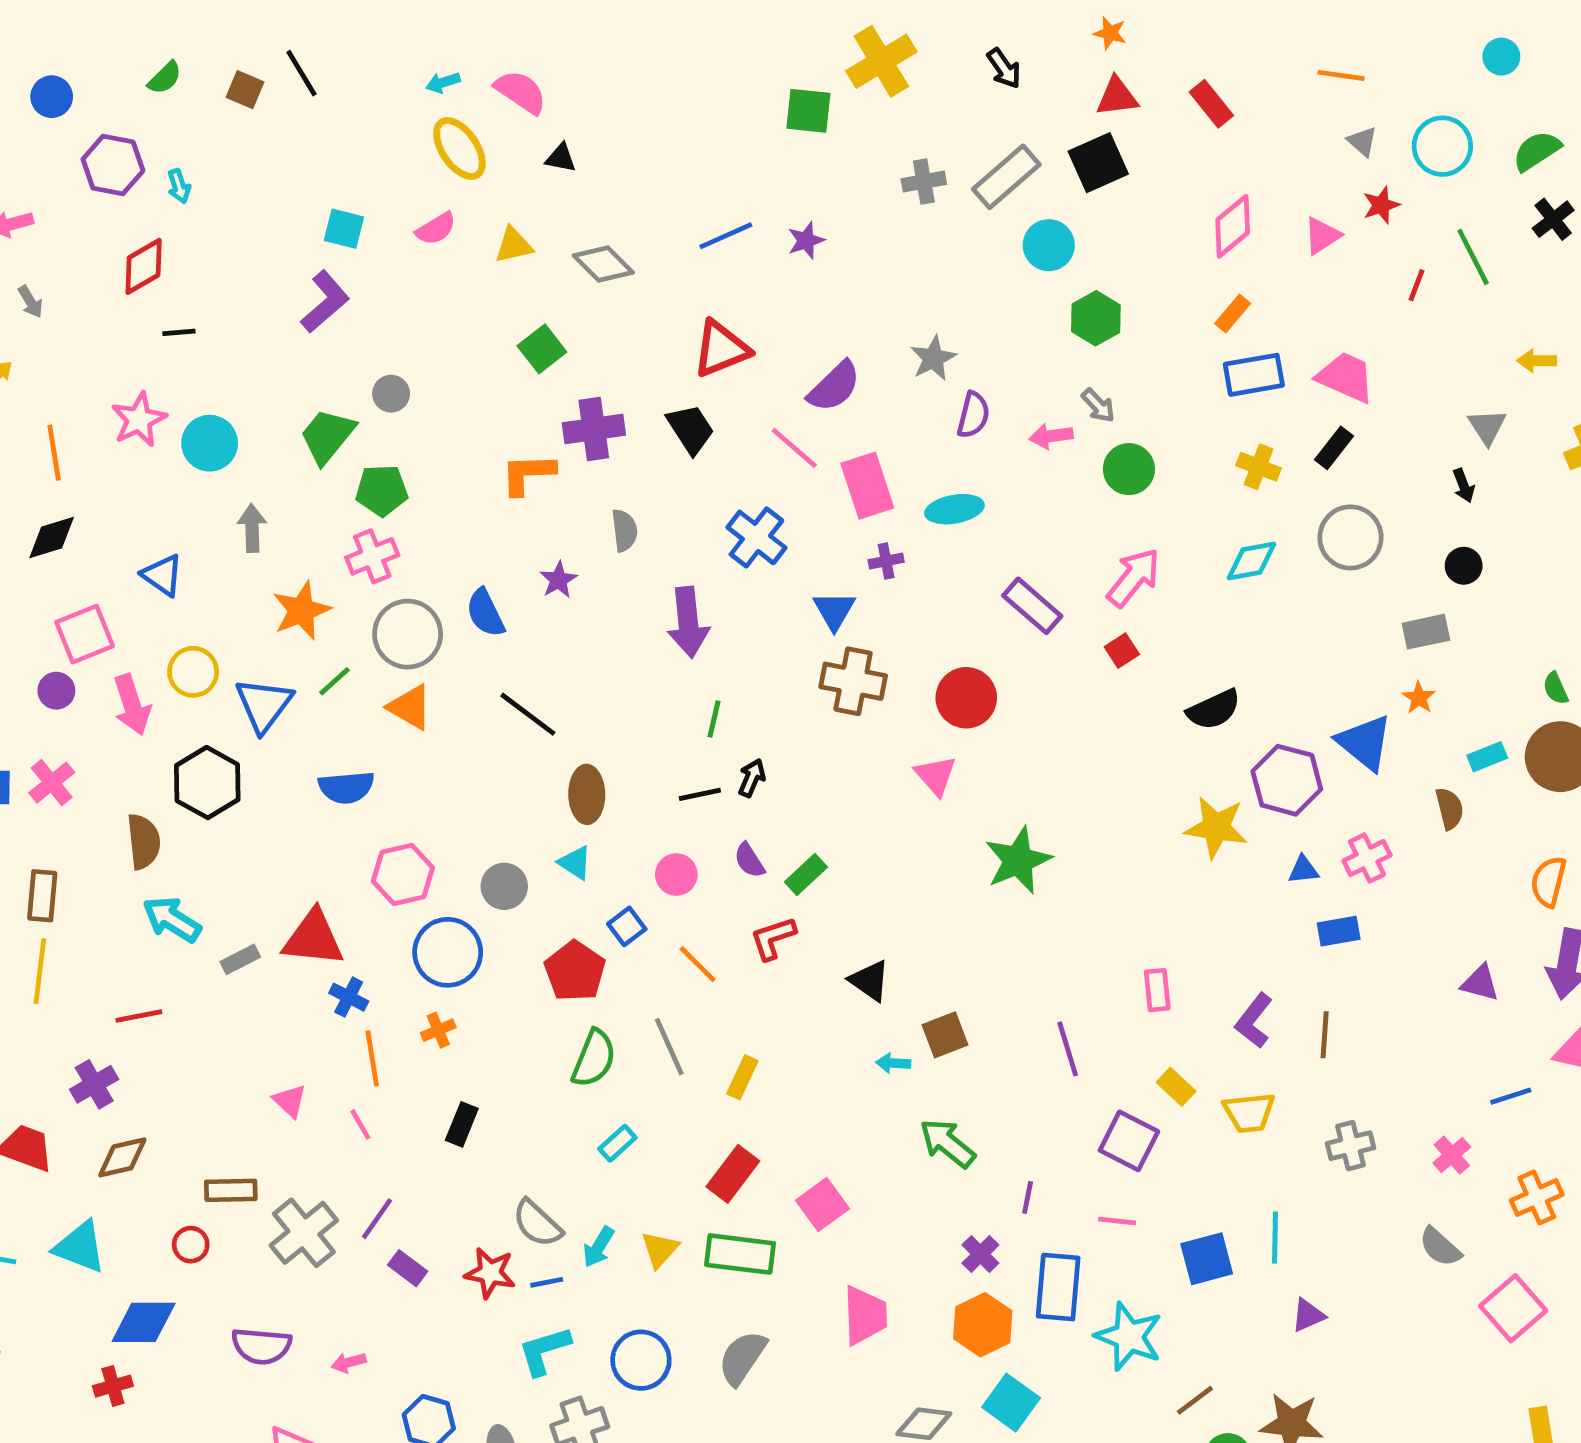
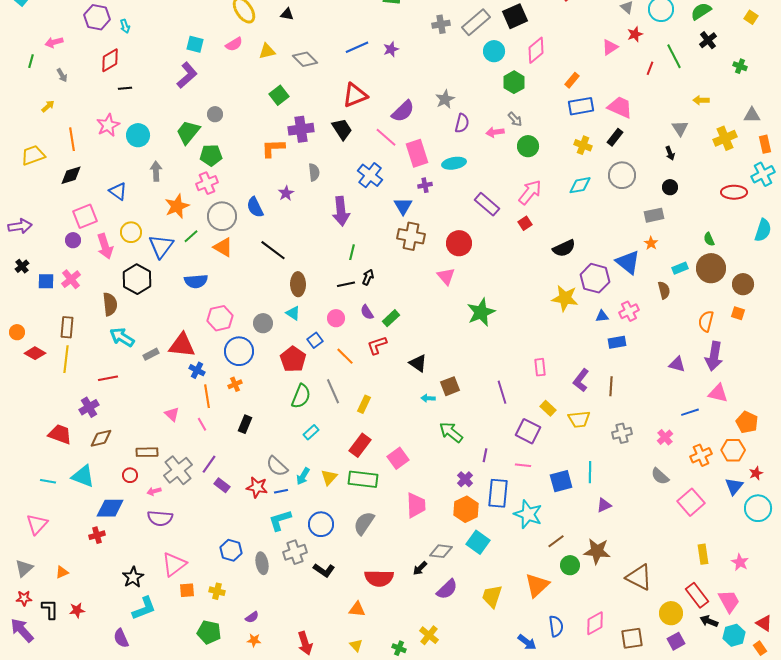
pink diamond: (1233, 226) -> (536, 50), moved
pink arrow: (349, 1362) -> (154, 491), moved

